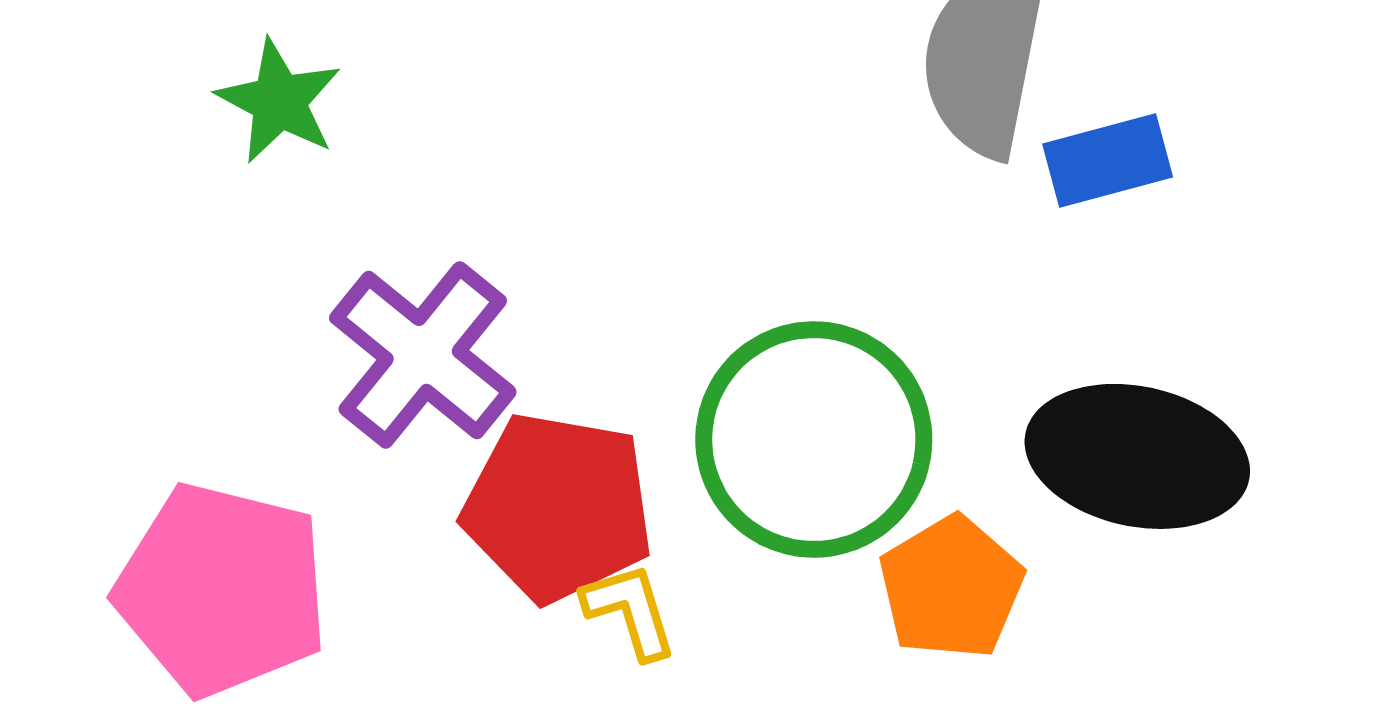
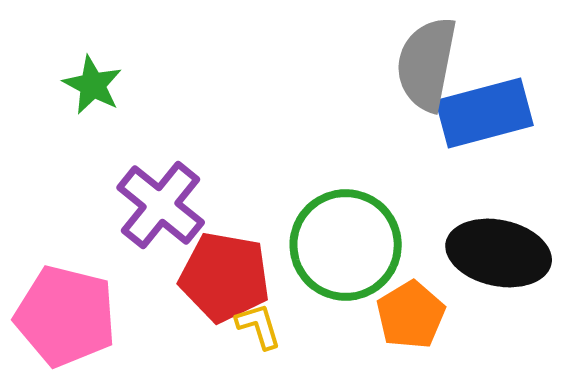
blue rectangle: (1108, 160) -> (485, 113), size x1.6

